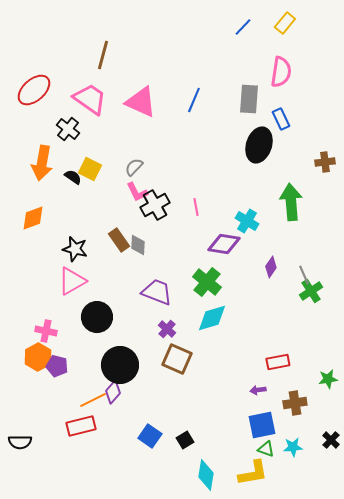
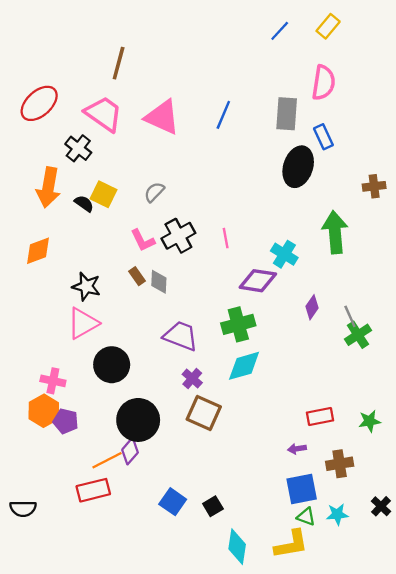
pink L-shape: (137, 192) -> (143, 240), moved
brown rectangle: (119, 240) -> (137, 276), size x0.7
green cross: (207, 282) -> (238, 324), turned 36
green star: (328, 379) -> (370, 421), moved

